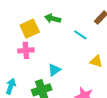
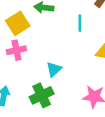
cyan line: (80, 35) -> (80, 23), turned 64

